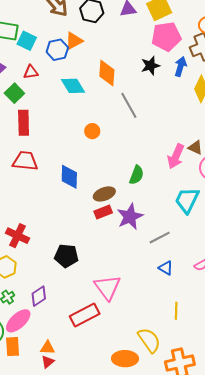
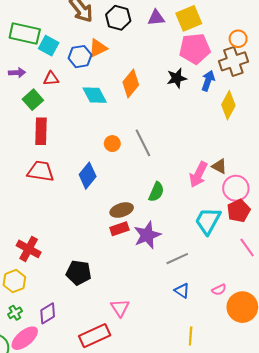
orange diamond: (107, 73) -> (131, 83), turned 32
gray line: (129, 105) -> (143, 143), moved
blue diamond: (69, 177) -> (88, 176), moved, turned 35
pink triangle: (107, 287) -> (120, 308), size x0.7

